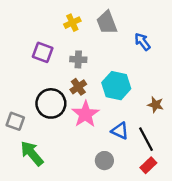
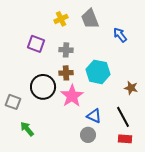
brown cross: (78, 87) -> (66, 73), turned 32
blue triangle: (120, 131) -> (94, 116), moved
green arrow: (32, 153) -> (27, 129), size x0.7
red rectangle: (148, 165) -> (125, 139), turned 48

